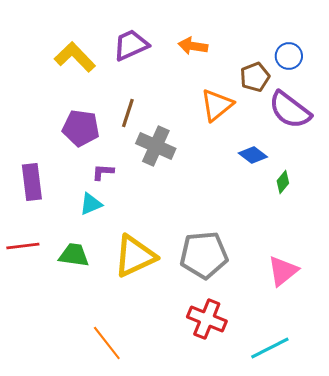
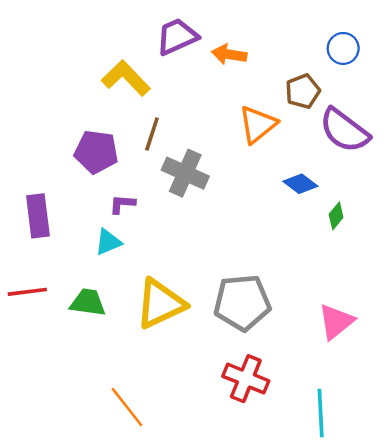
purple trapezoid: (131, 45) -> (177, 37), moved
blue circle: (289, 56) -> (343, 48), moved
yellow L-shape: (75, 57) -> (126, 78), moved
cyan line: (270, 348) -> (321, 413), turned -66

